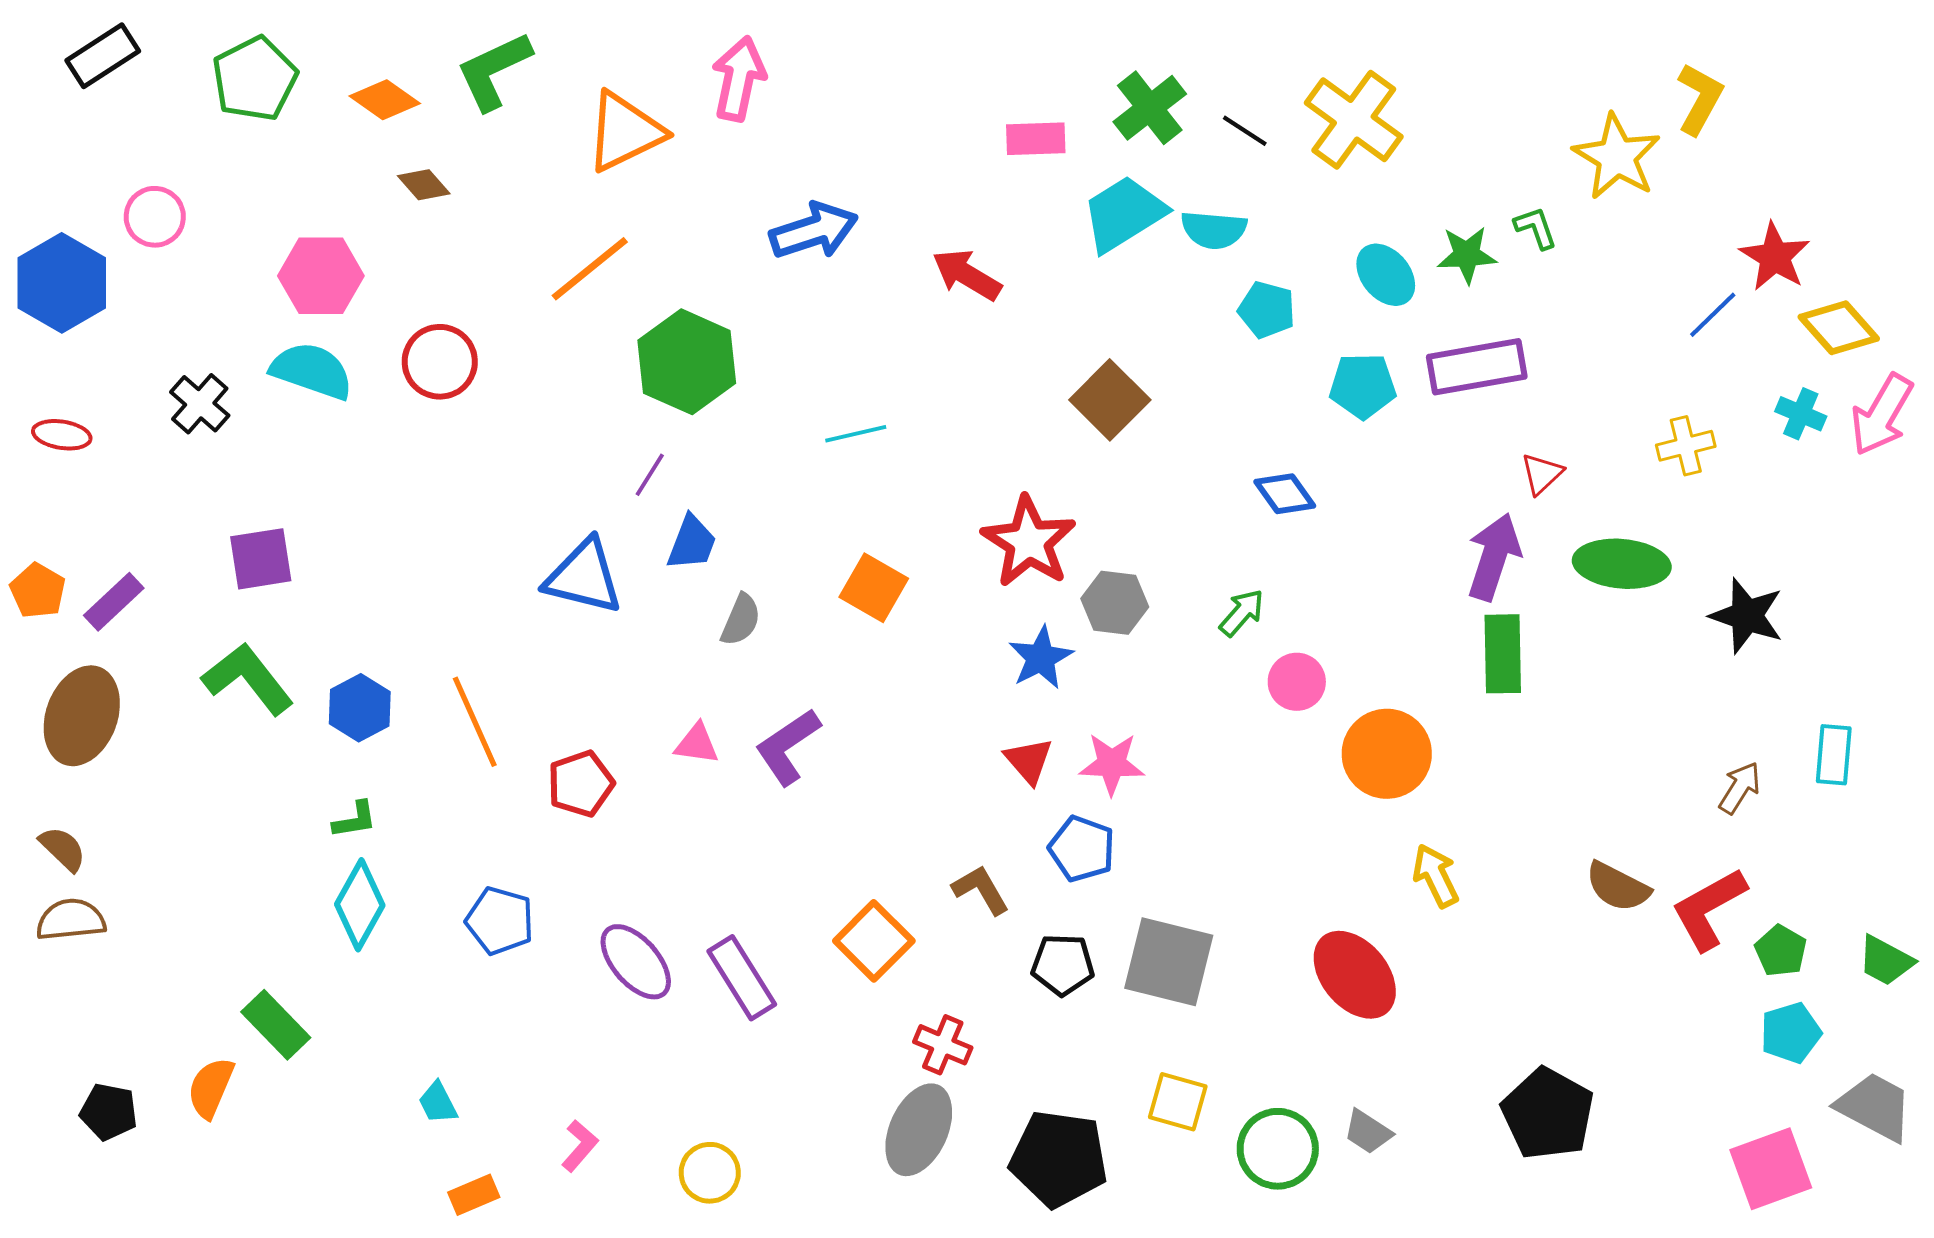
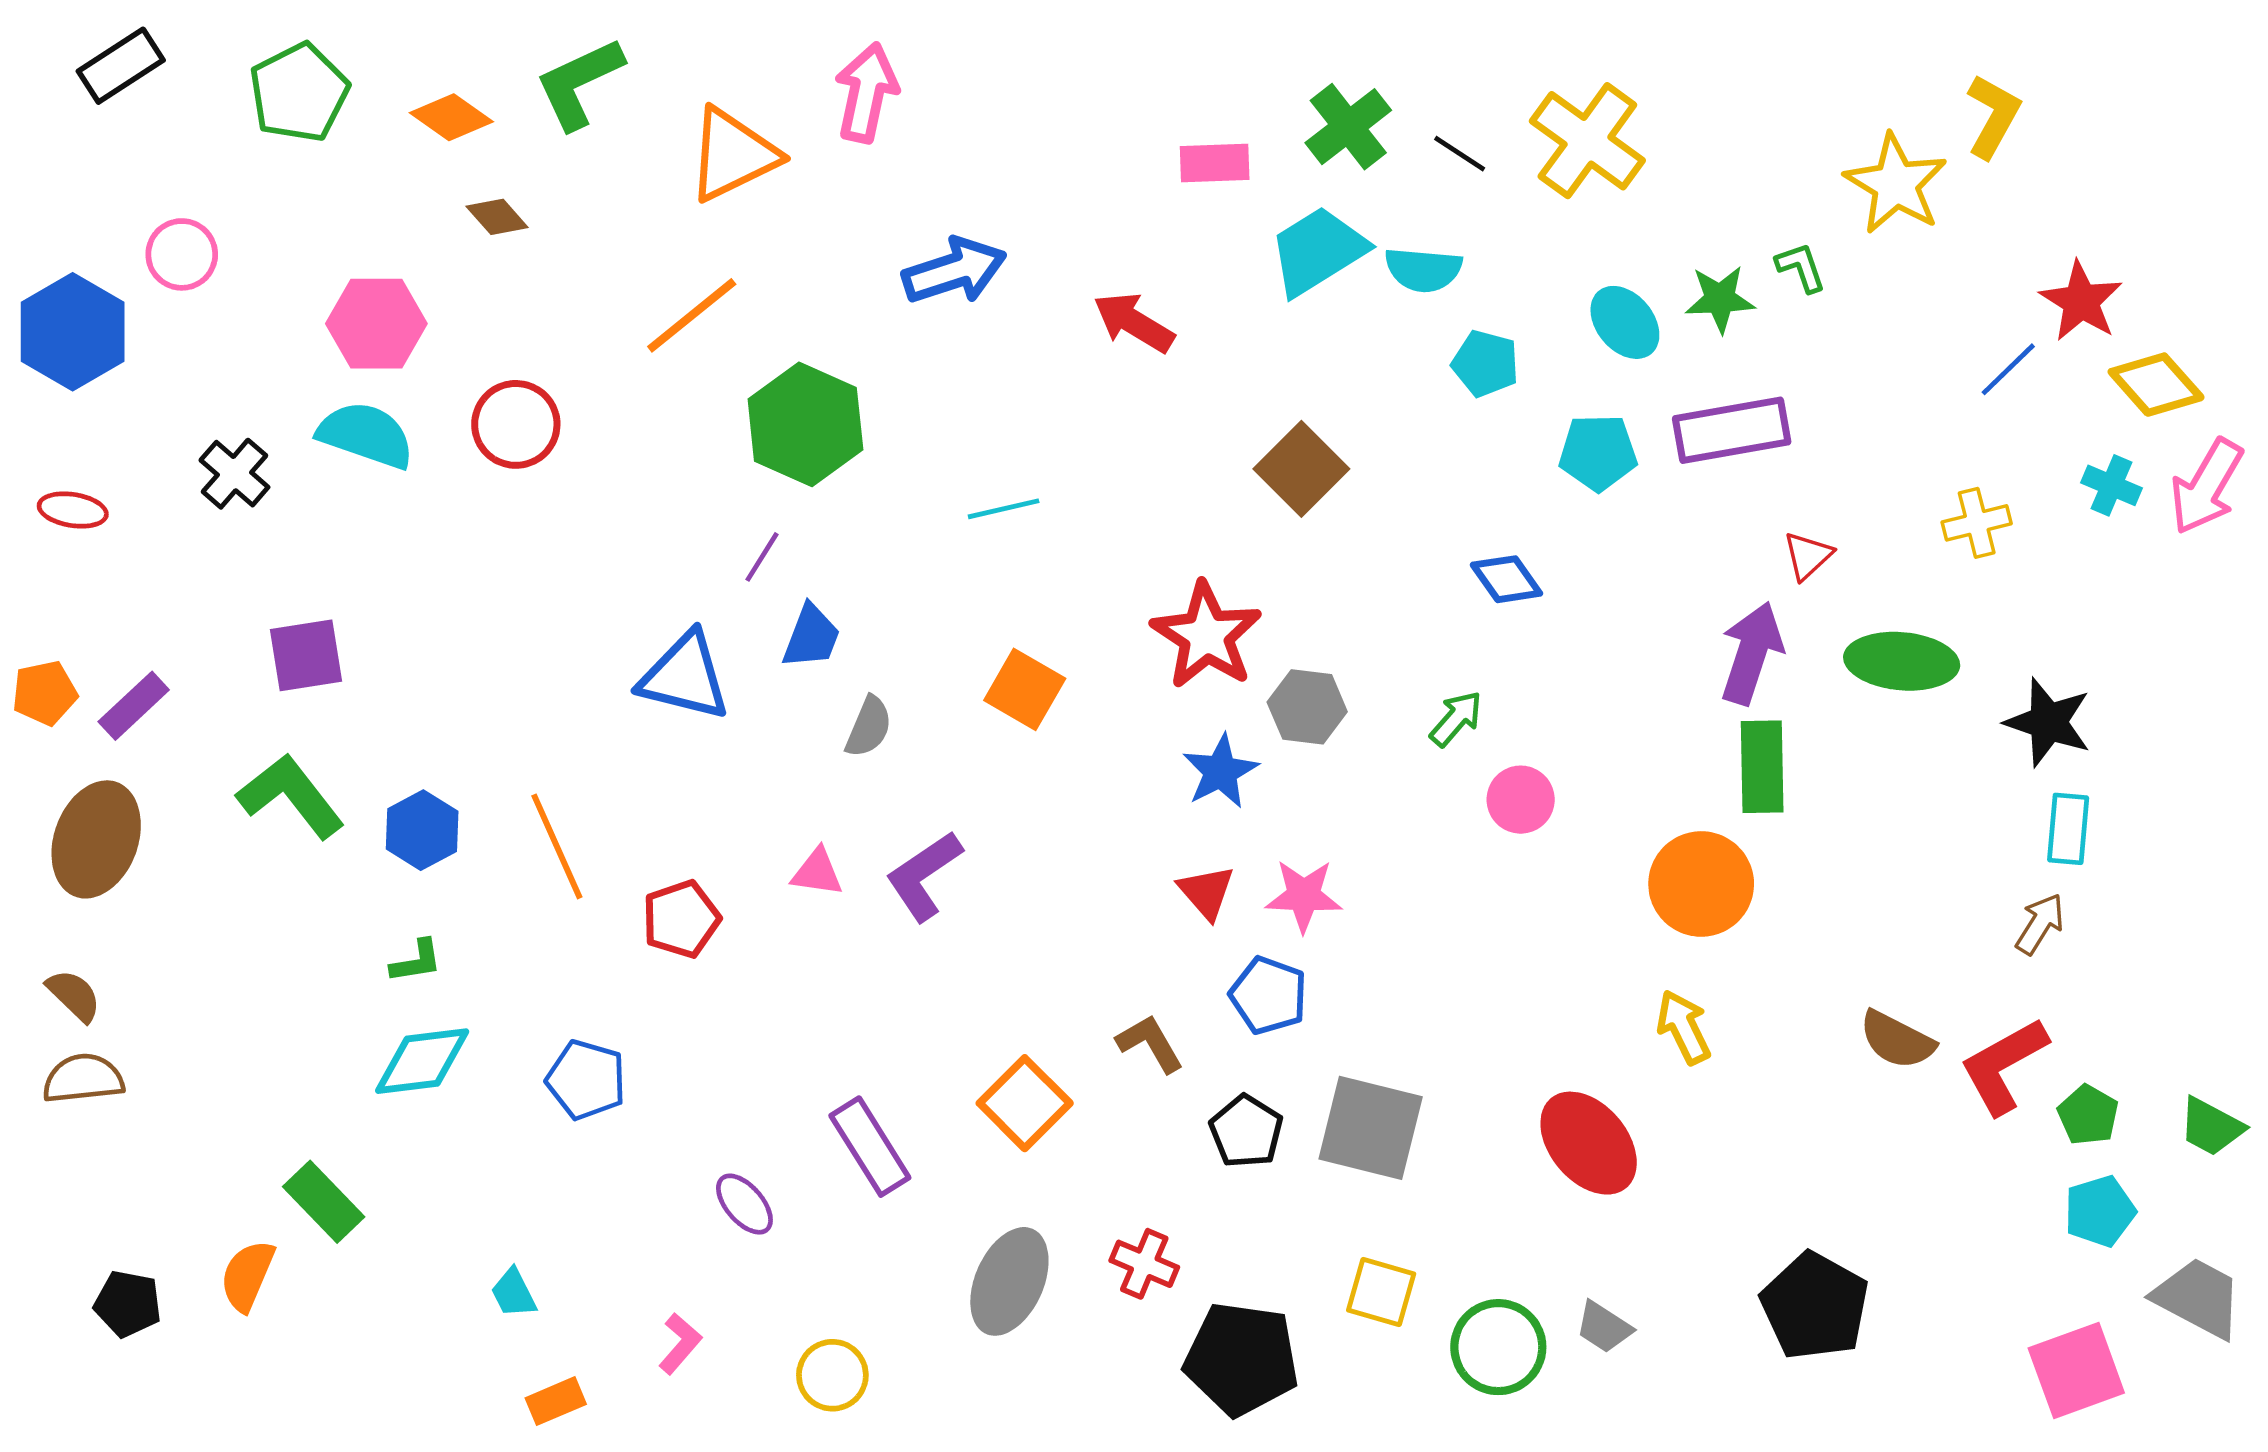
orange pentagon: (38, 591) -> (45, 693), turned 30
orange circle: (1387, 754) -> (1701, 884), moved
cyan rectangle: (1834, 755) -> (2068, 829), moved
cyan diamond: (360, 905) -> (422, 1061), turned 54
purple ellipse: (636, 962) -> (744, 1204), moved, size x0.7
black pentagon: (1063, 965) -> (1246, 1131), turned 30
red cross: (943, 1045) -> (1144, 1264), moved
gray ellipse: (919, 1130) -> (1009, 1281), moved

